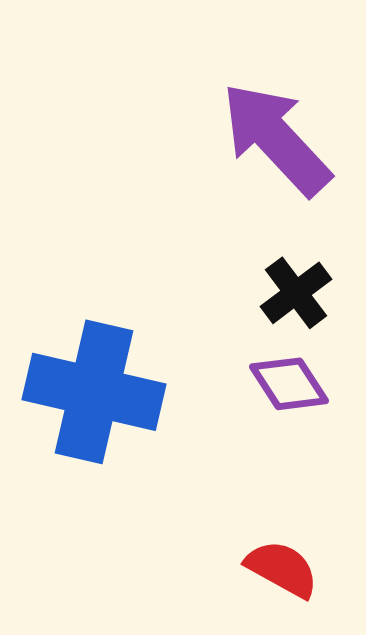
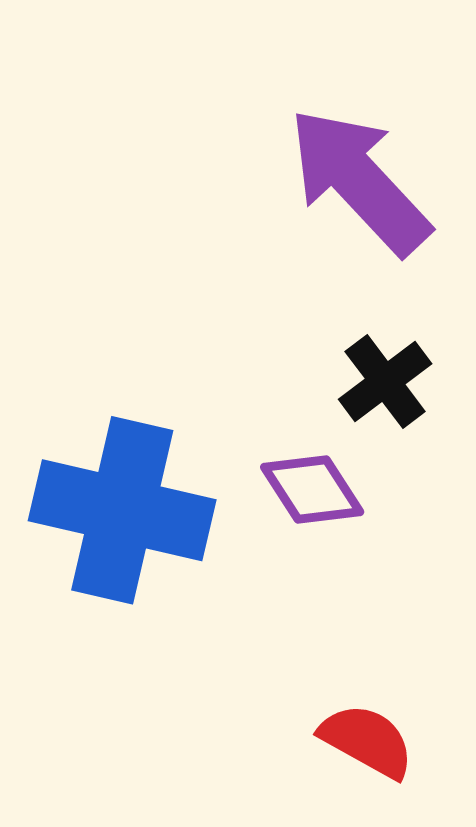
purple diamond: (289, 384) -> (312, 489), moved

